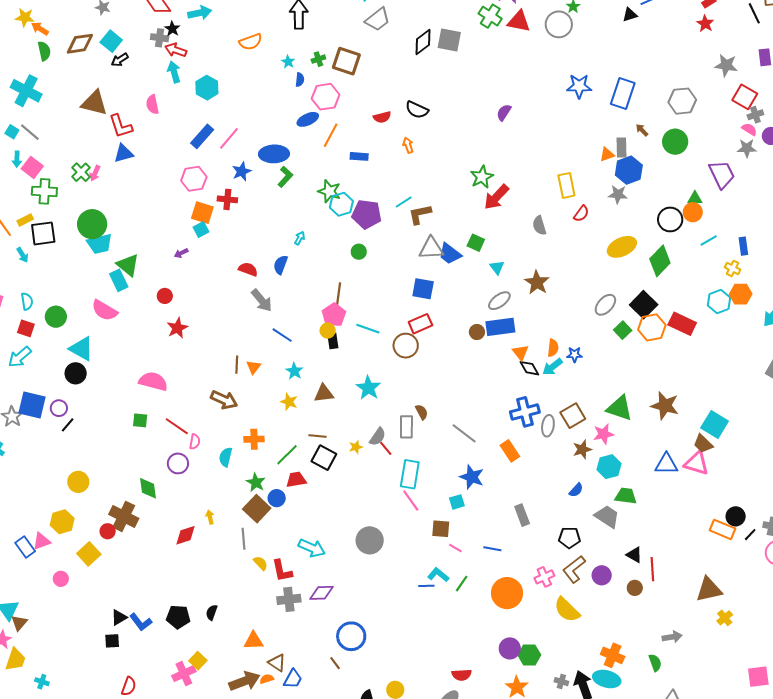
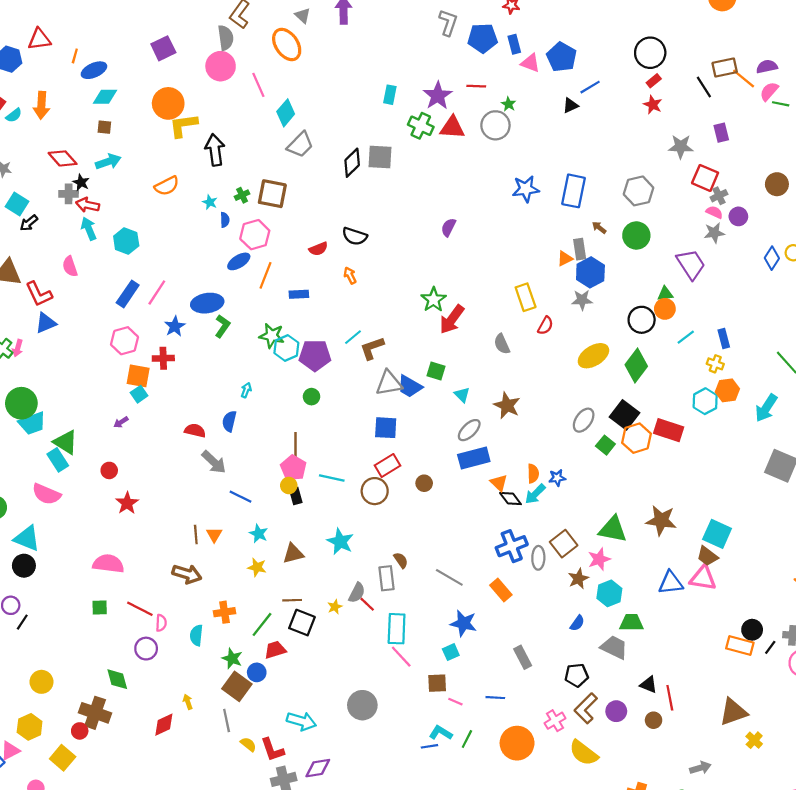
brown circle: (477, 332) -> (424, 483), moved

